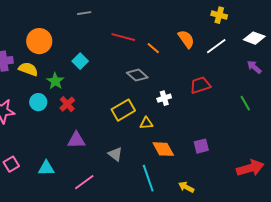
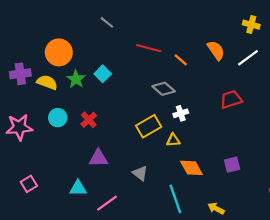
gray line: (84, 13) -> (107, 22), turned 48
green star: (55, 81) -> (76, 79), moved
white cross: (164, 98) -> (181, 113), moved
cyan triangle: (46, 168) -> (78, 188), moved

